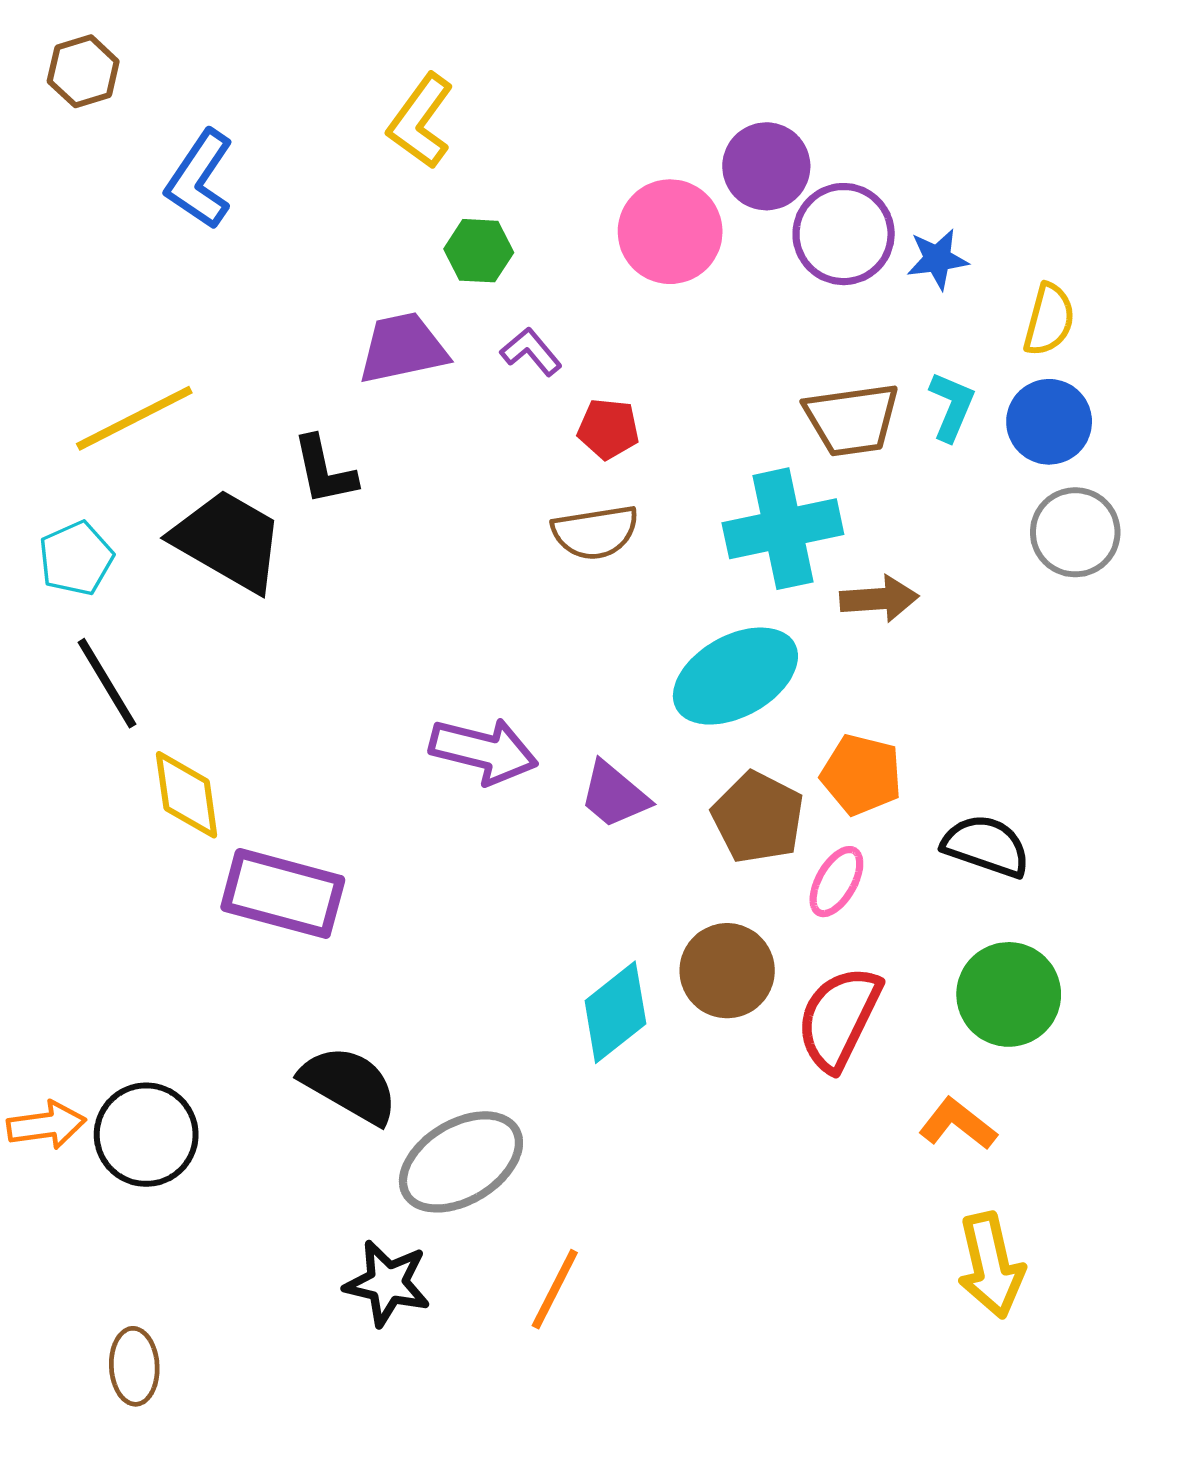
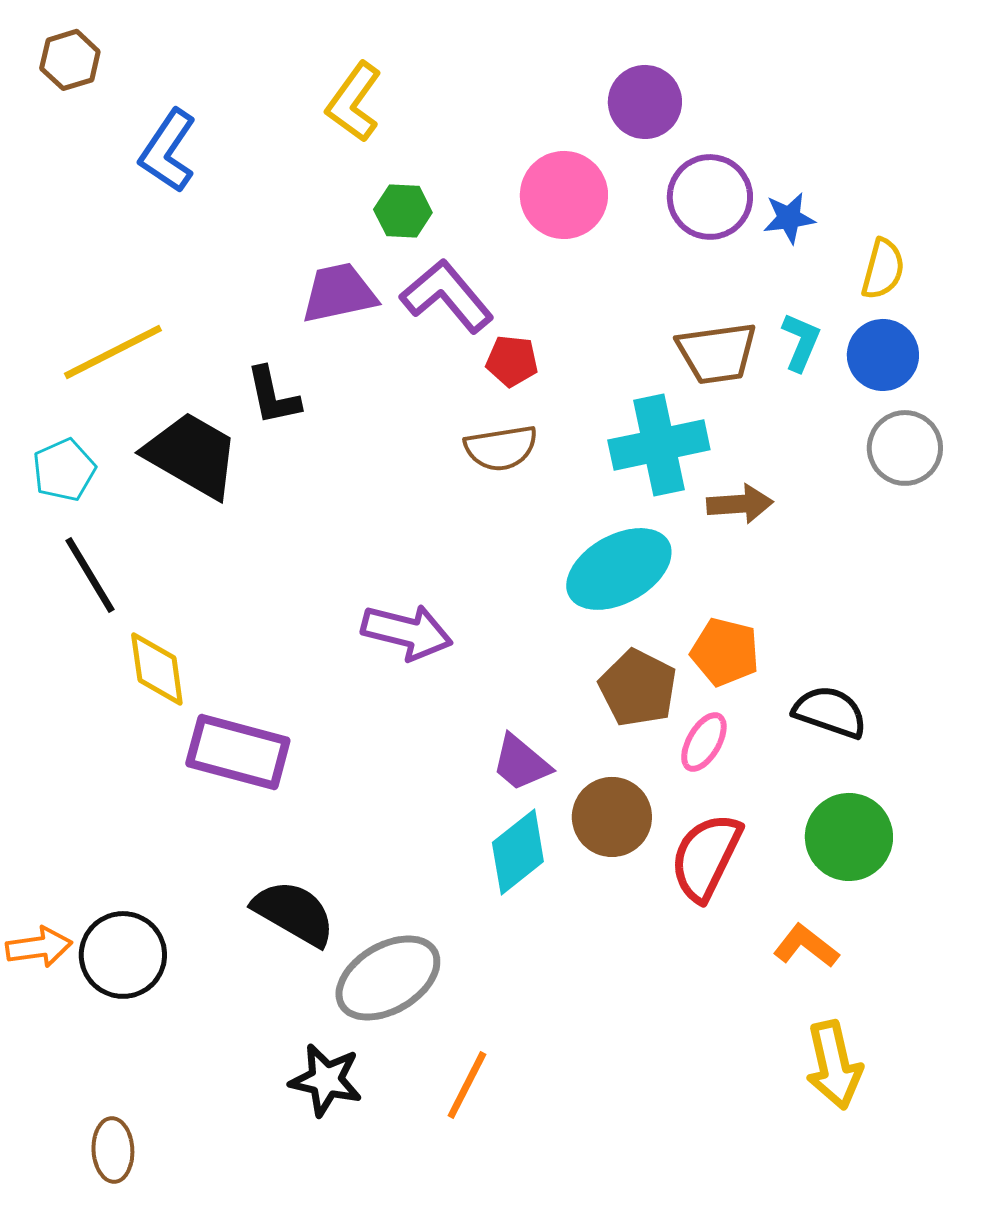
purple circle: (766, 166) -> (645, 102), moved
purple L-shape: (531, 352) -> (447, 296), size x1.8
purple trapezoid: (614, 795) -> (521, 763), moved

